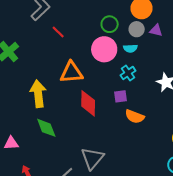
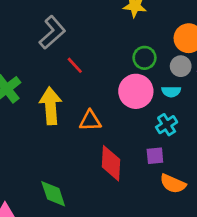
orange triangle: (71, 72) -> (90, 121), size x0.7
yellow arrow: (38, 94) -> (51, 106), moved

